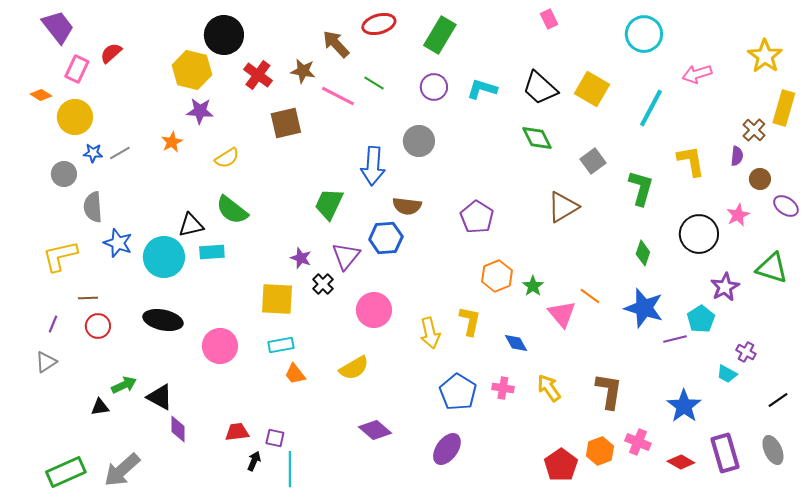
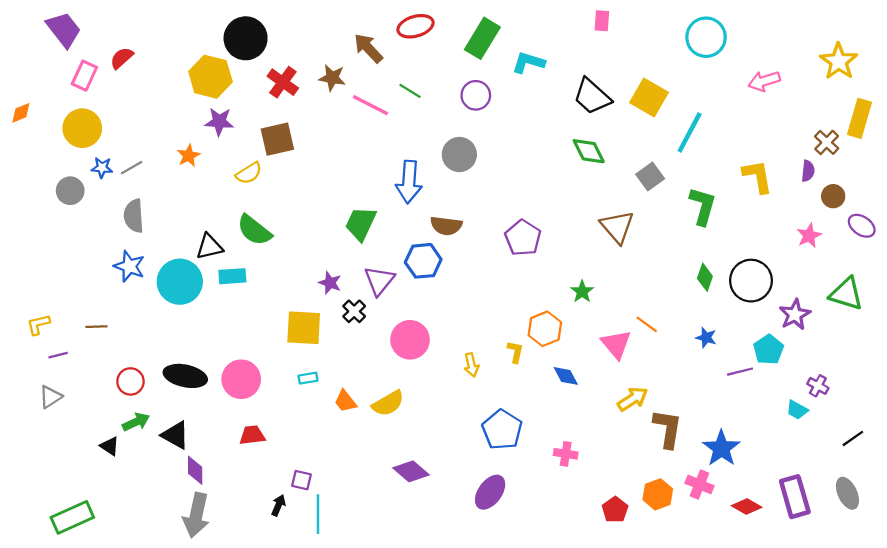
pink rectangle: (549, 19) -> (602, 21), turned 30
cyan L-shape: (482, 89) -> (528, 62), moved
orange diamond: (41, 95) -> (21, 113), moved, turned -55
cyan line: (651, 108) -> (690, 133), moved
brown square: (286, 123) -> (277, 139), moved
gray semicircle: (93, 207) -> (134, 216), moved
brown triangle: (563, 207) -> (617, 227), turned -40
black circle: (699, 234) -> (751, 281), moved
yellow L-shape: (60, 256) -> (38, 324), moved, size x0.6
orange hexagon: (497, 276) -> (545, 329), moved
green star: (533, 286) -> (582, 292), moved
blue star: (644, 308) -> (706, 338), size x0.5
black ellipse: (163, 320) -> (185, 376), moved
yellow L-shape: (470, 321) -> (515, 352), size x0.7
purple line: (53, 324) -> (58, 355), turned 54
red circle: (98, 326) -> (130, 381), moved
yellow arrow: (430, 333) -> (471, 365), size x0.7
cyan rectangle: (281, 345) -> (308, 378), size x0.7
orange trapezoid: (295, 374) -> (345, 401), moved
pink cross: (503, 388) -> (566, 454), moved
yellow arrow: (549, 388) -> (633, 399), moved, turned 92
blue star: (684, 406) -> (721, 448), moved
black triangle: (100, 407) -> (110, 446), turned 42
red trapezoid: (237, 432) -> (252, 435), moved
red pentagon: (561, 465) -> (615, 510), size x0.7
gray arrow: (122, 470) -> (196, 515), moved, turned -36

